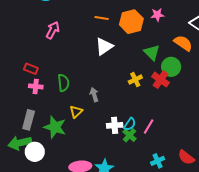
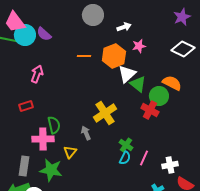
orange semicircle: (183, 43) -> (172, 83), moved
white triangle: (104, 46) -> (127, 74), moved
red rectangle: (31, 69) -> (26, 106), moved, turned -32
yellow cross: (135, 80) -> (105, 113), moved, size x1.6
pink cross: (36, 86) -> (43, 139), moved, size x1.5
white cross: (115, 125) -> (170, 165), moved
green cross: (129, 135) -> (126, 145), moved

